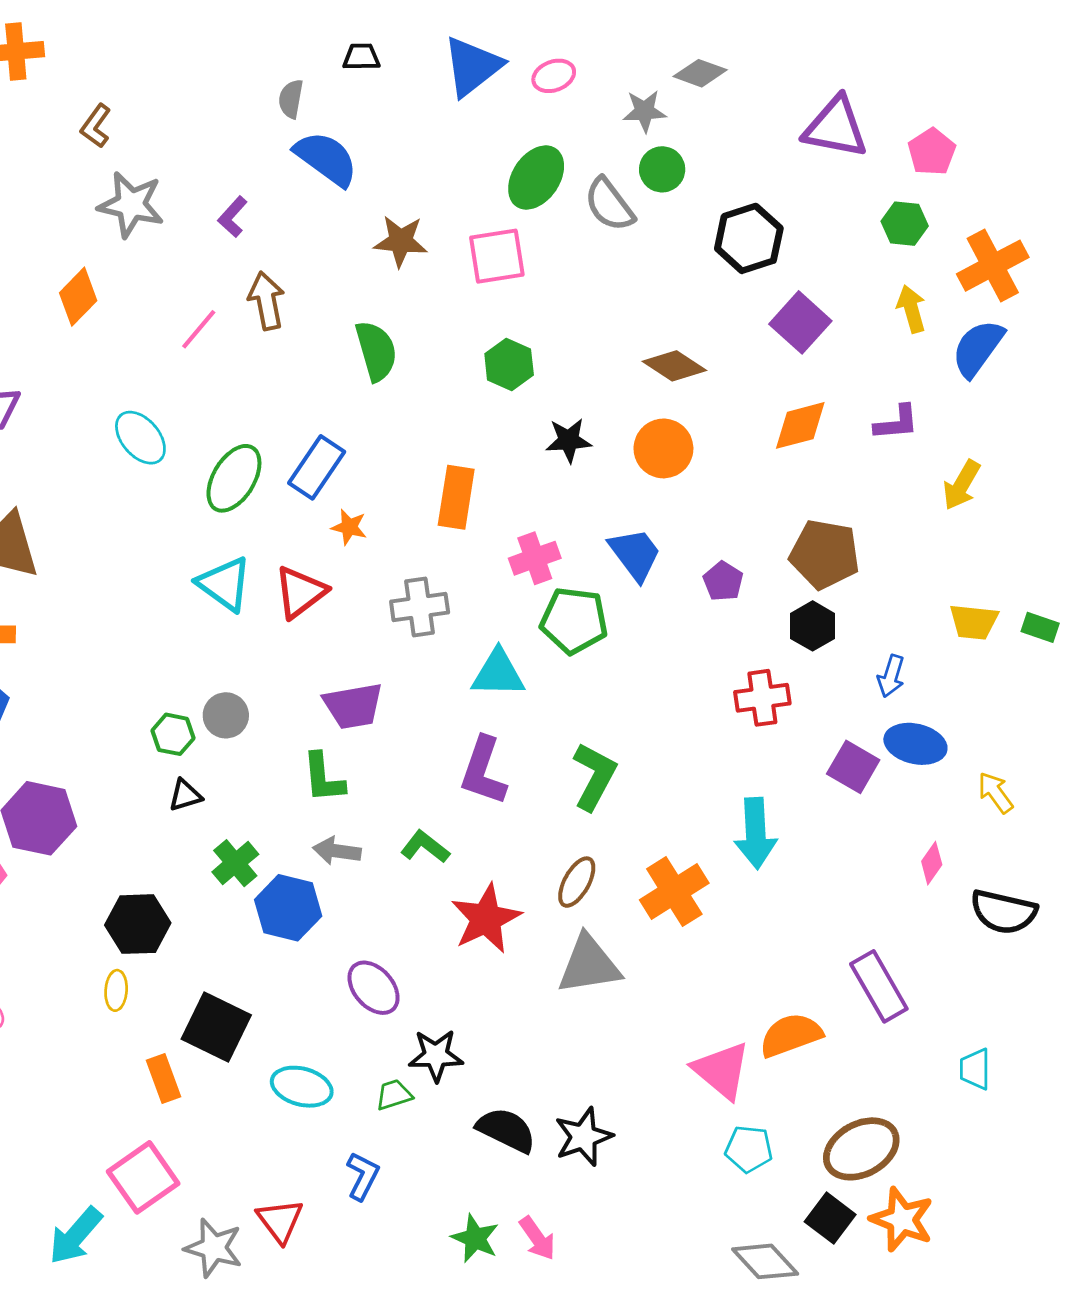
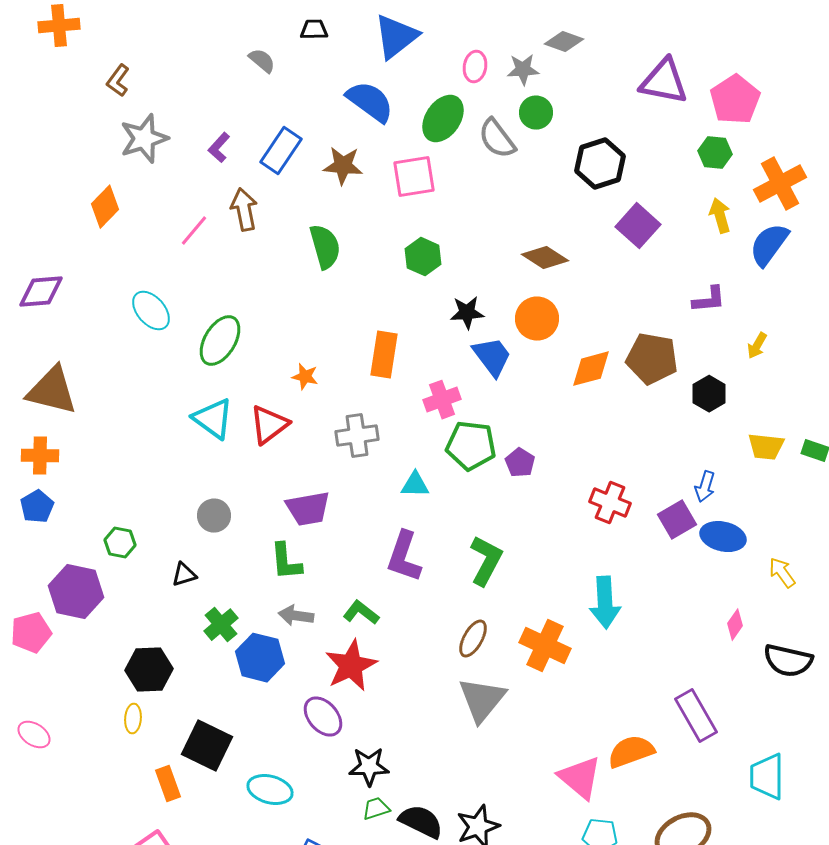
pink ellipse: (554, 76) -> (475, 67), moved, turned -60
gray semicircle: (291, 99) -> (262, 61), turned 120
pink pentagon: (932, 152) -> (735, 100), size x1.4
blue semicircle: (326, 159) -> (370, 102), moved
gray star: (131, 205) -> (144, 139), turned -30
orange diamond: (800, 425) -> (591, 369), moved
blue rectangle: (317, 467) -> (281, 151), moved
yellow arrow: (962, 485) -> (757, 346), size x0.7
blue trapezoid: (635, 554) -> (492, 357), moved
brown pentagon: (825, 554) -> (652, 359), moved
purple pentagon: (723, 581) -> (520, 463), moved
black hexagon: (813, 626) -> (709, 394), moved
cyan triangle: (498, 673) -> (415, 485), size x0.7
red cross: (762, 698) -> (610, 503), turned 30
green hexagon: (173, 734) -> (120, 543), moved
purple square: (853, 767) -> (677, 520), moved, turned 30
orange cross: (674, 892) -> (545, 646), turned -33
red star: (486, 919) -> (351, 666), moved
gray triangle: (589, 965) -> (482, 700), turned -42
cyan trapezoid: (975, 1069) -> (767, 777), size x1.5
green trapezoid: (394, 1095) -> (376, 809), moved

